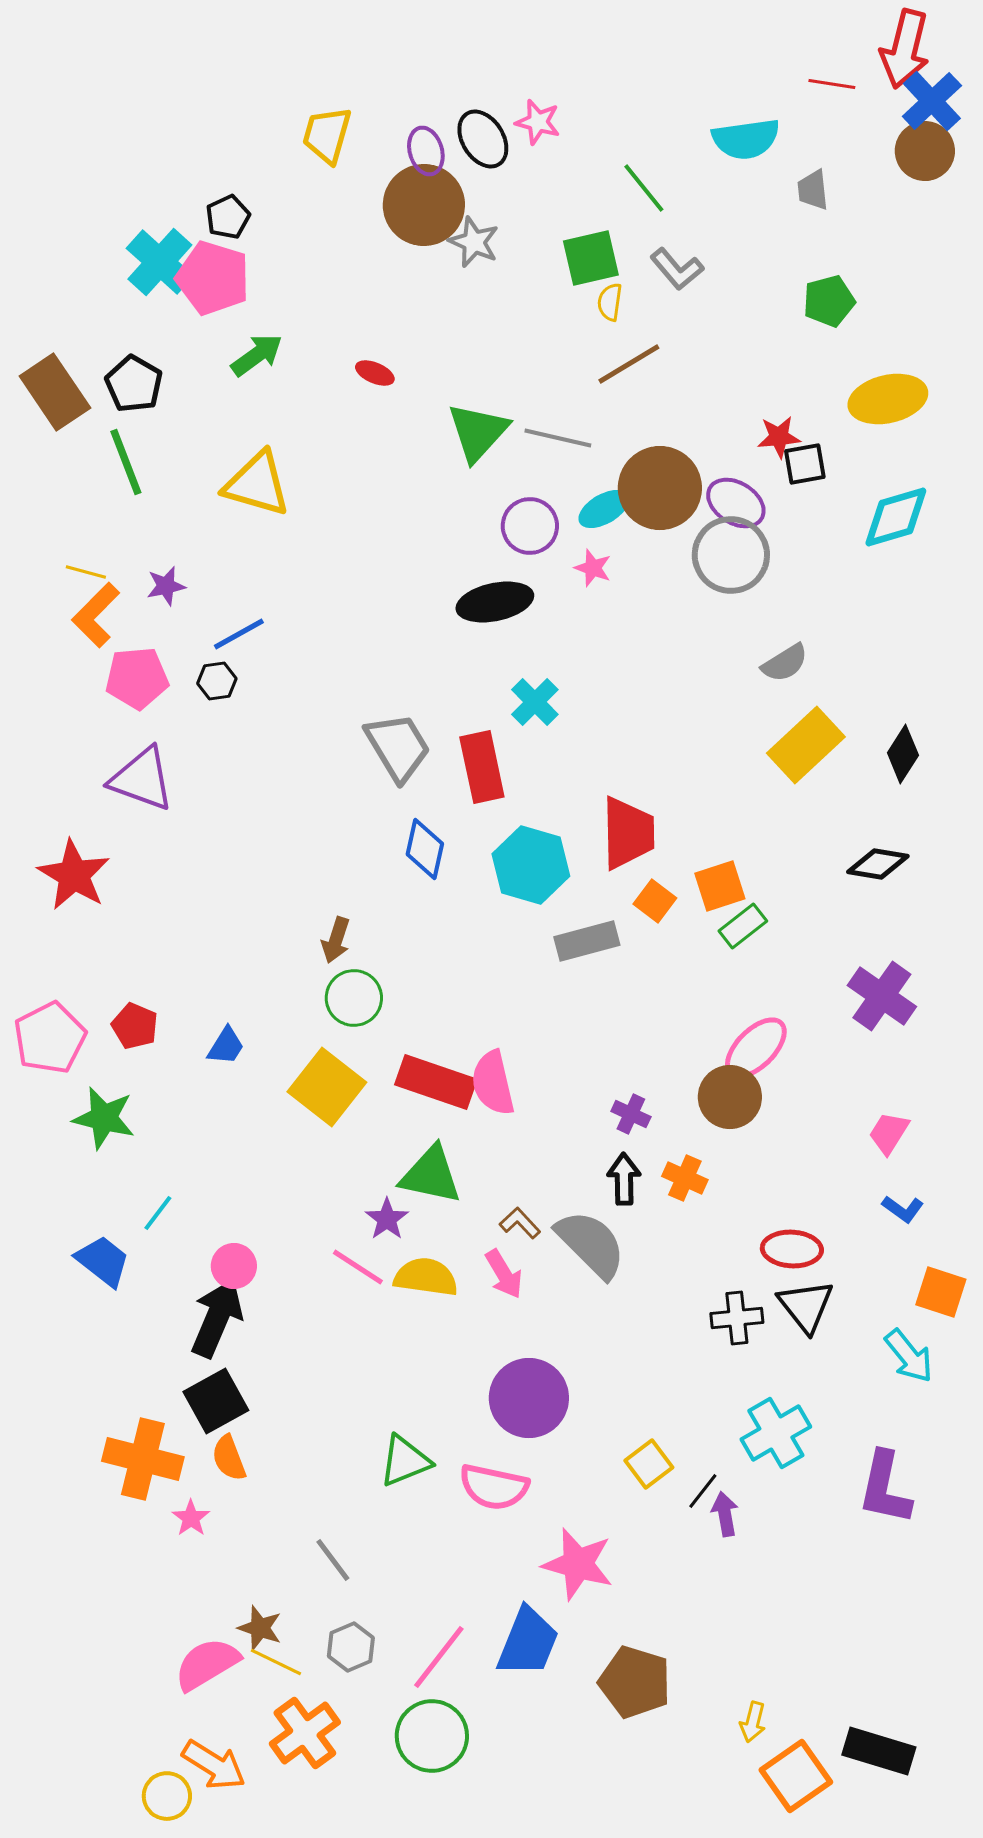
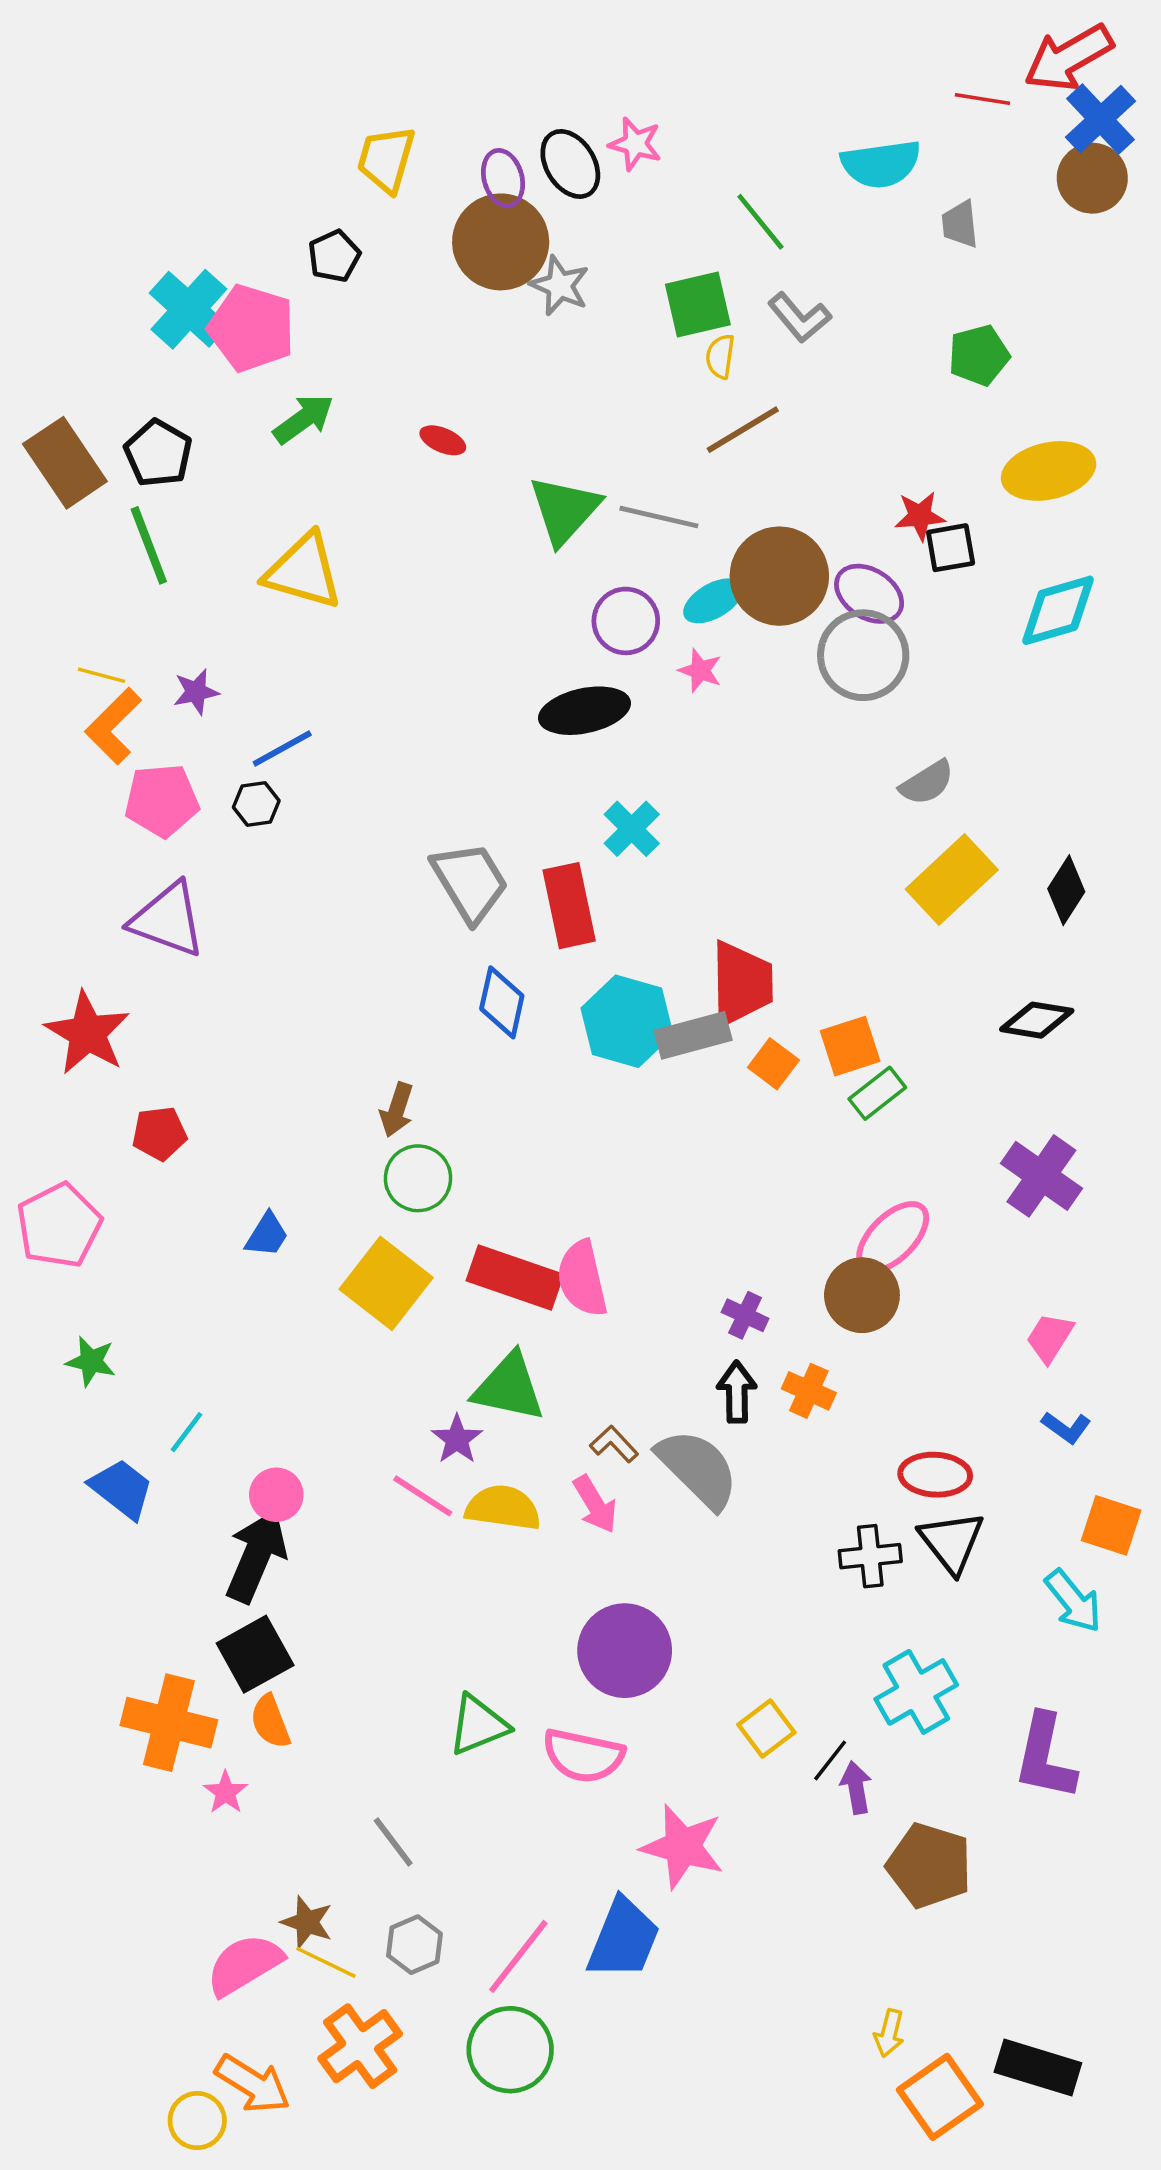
red arrow: (905, 49) -> (1069, 58), turned 46
black pentagon: (228, 217) -> (334, 256), moved
gray rectangle: (587, 941) -> (693, 1035), moved
red pentagon: (135, 1026) -> (159, 1133), moved, turned -30
green star: (104, 1118) -> (91, 1361), moved, size x0.7
brown pentagon: (635, 1682) -> (929, 1866), moved

